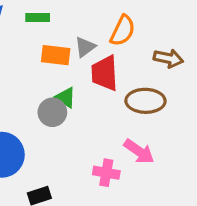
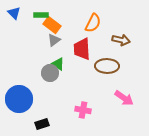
gray triangle: (85, 47) -> (54, 40), moved
orange rectangle: (56, 55) -> (52, 25), moved, turned 30
pink arrow: (139, 151) -> (124, 98), moved

